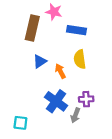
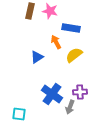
brown rectangle: (32, 28) -> (30, 11), moved, size x0.7
yellow semicircle: (80, 59) -> (74, 55), turned 60
orange arrow: (60, 71) -> (56, 42), moved

